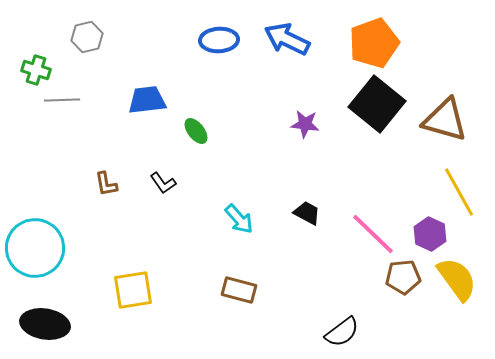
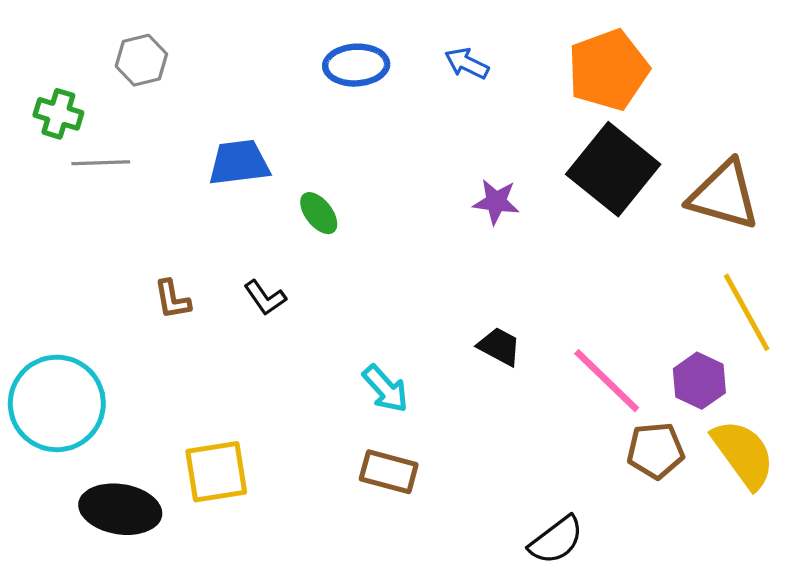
blue arrow: (287, 39) -> (467, 63), size x0.6
cyan arrow: (239, 219) -> (385, 389), moved
black ellipse: (45, 324) -> (120, 509), moved

